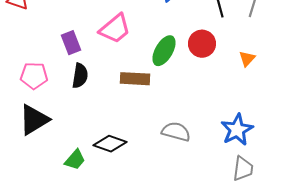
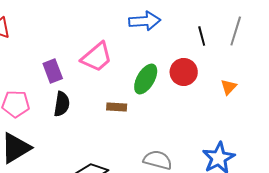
brown rectangle: (135, 79) -> (117, 107), size x0.7

